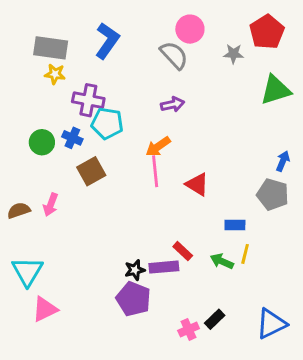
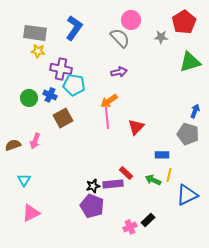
red triangle: (197, 184) -> (136, 127), turned 42
cyan triangle: (27, 271) -> (24, 180), moved, size x0.6
blue triangle: (271, 324) -> (187, 195), moved

